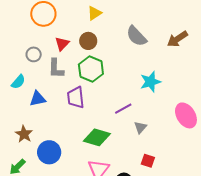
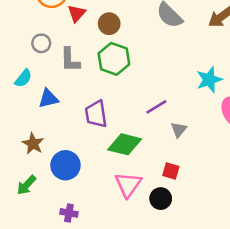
red triangle: (62, 44) -> (77, 13), moved
cyan star: (150, 82) -> (209, 80), moved
purple trapezoid: (76, 97) -> (96, 114), moved
red square: (148, 161) -> (171, 171), moved

